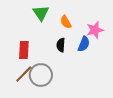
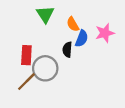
blue semicircle: (84, 44) -> (82, 39), moved
gray circle: (41, 75) -> (45, 68), moved

